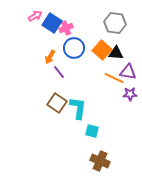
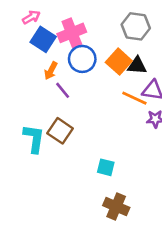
blue square: (52, 23) -> (43, 39), moved
pink cross: (66, 28) -> (72, 33), size x1.5
cyan L-shape: (78, 108) -> (34, 139), moved

